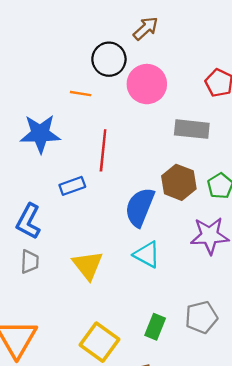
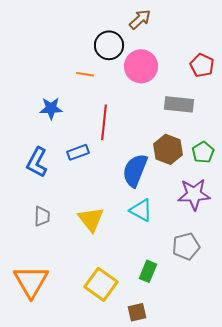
blue star: (40, 134) -> (51, 108), size x0.7
blue L-shape: (28, 221) -> (37, 162), moved
gray pentagon: (201, 317) -> (186, 246), moved

